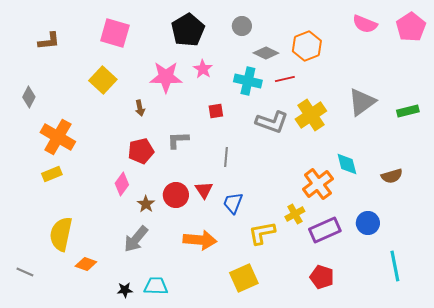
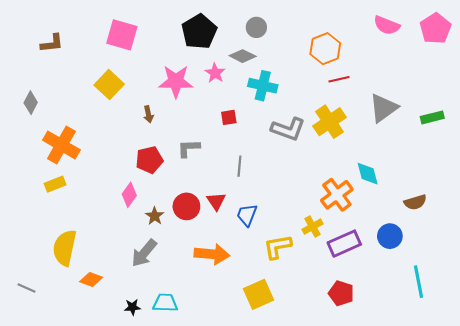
gray diamond: (266, 53) -> (243, 56), moved
red line: (285, 79) -> (339, 79), moved
brown semicircle: (392, 176) -> (415, 202), moved

